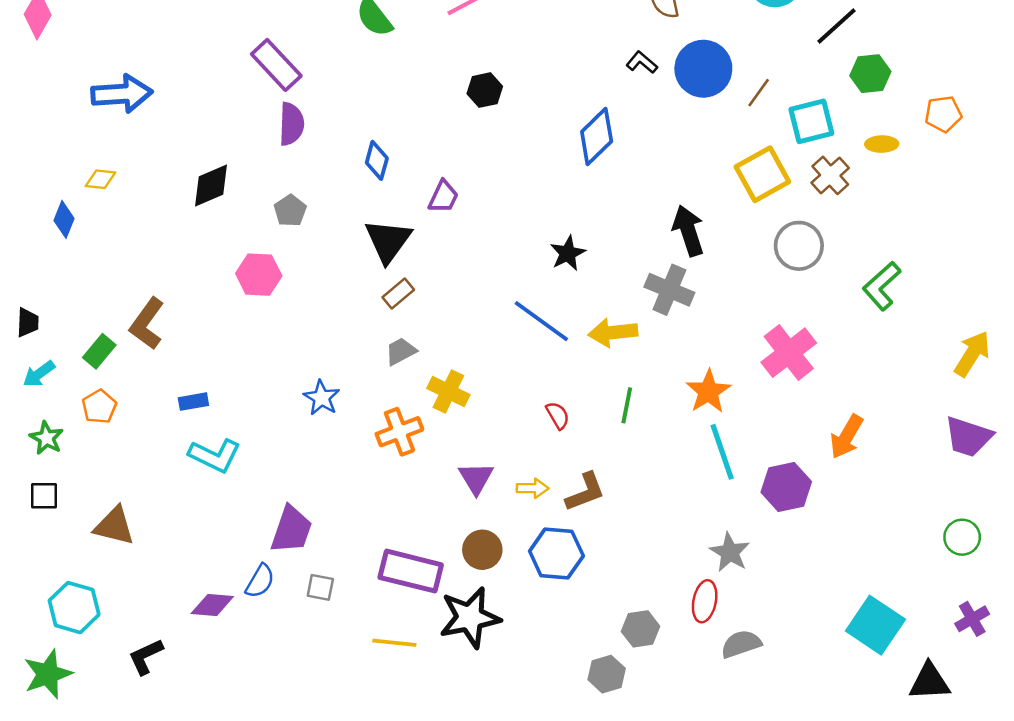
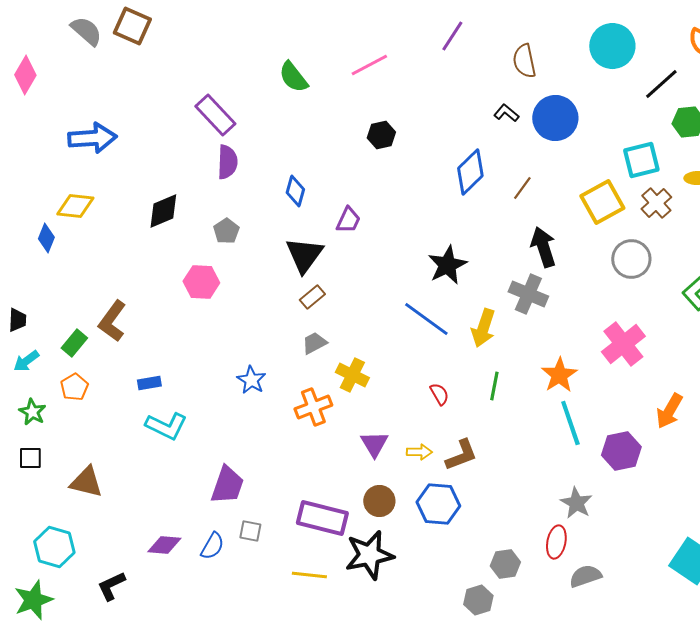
brown line: (759, 93) -> (522, 188), moved
yellow diamond: (100, 179) -> (75, 206), size x1.5
black star: (568, 253) -> (447, 265), size x1.4
yellow arrow: (613, 332) -> (483, 328), turned -66
blue semicircle: (260, 581) -> (212, 546), moved

